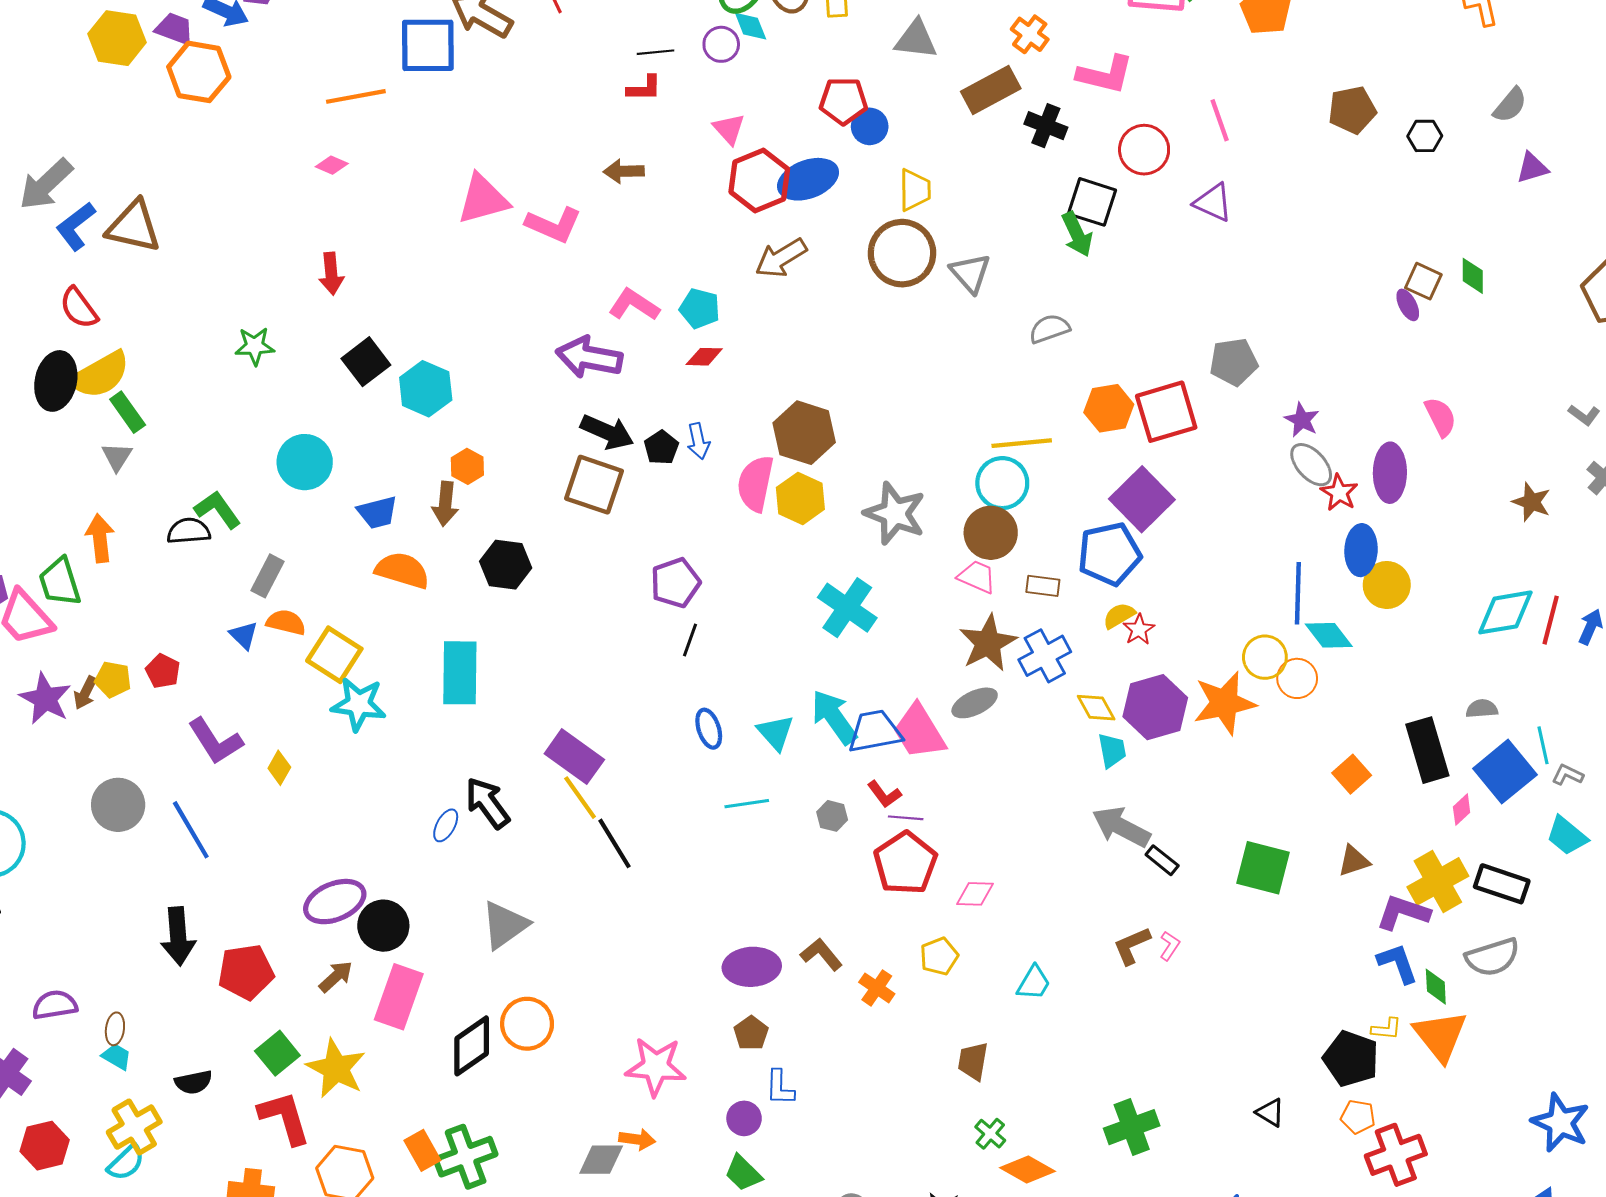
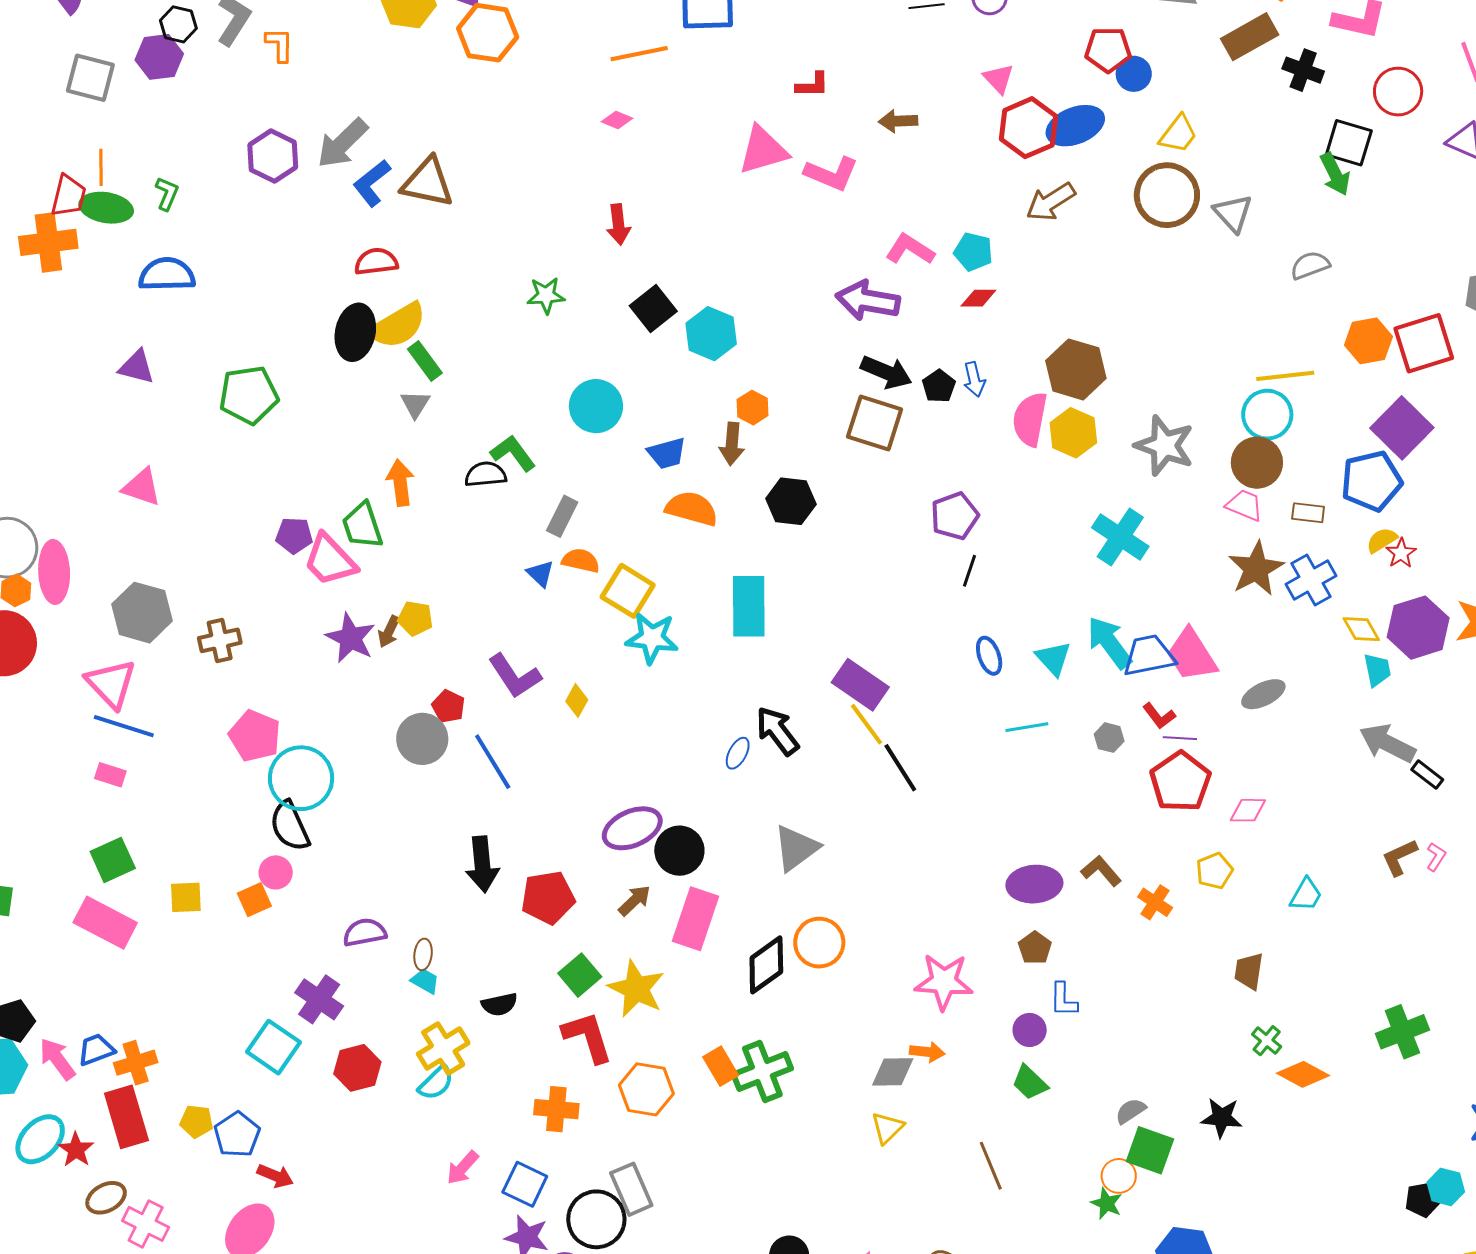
red L-shape: (644, 88) -> (812, 85), moved
yellow trapezoid: (915, 190) -> (1178, 134), turned 39
red semicircle: (79, 308) -> (376, 262), turned 120
red pentagon: (163, 671) -> (448, 706), moved
gray ellipse: (975, 703) -> (1263, 694), moved

